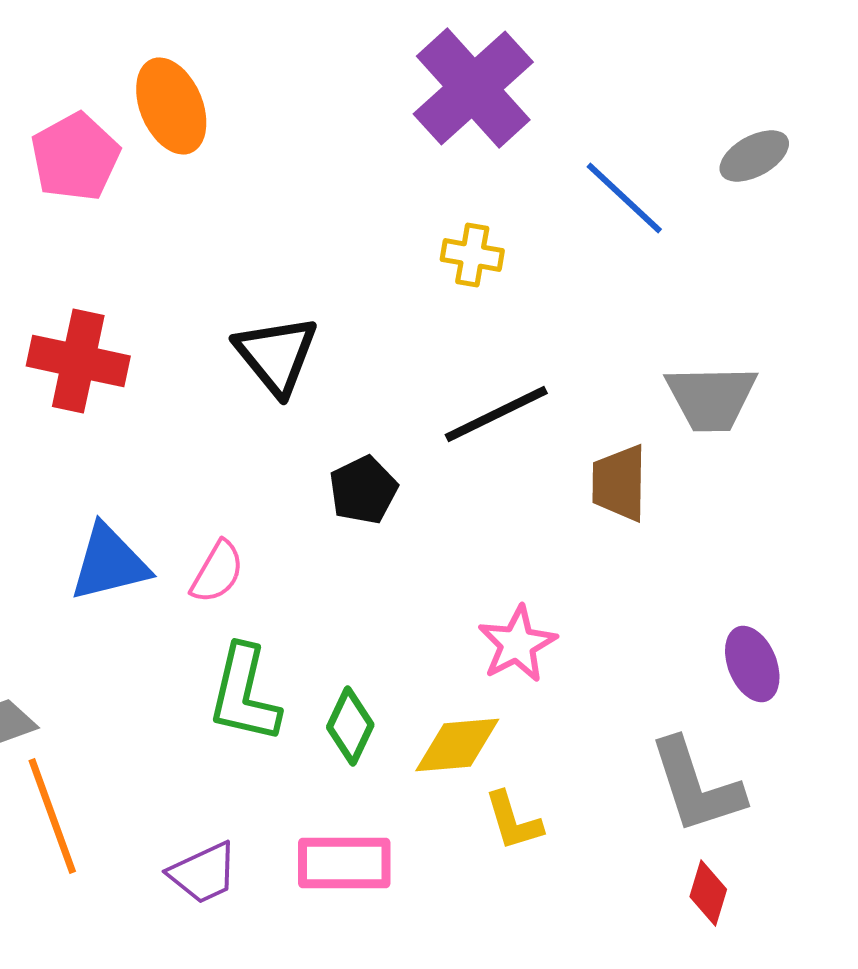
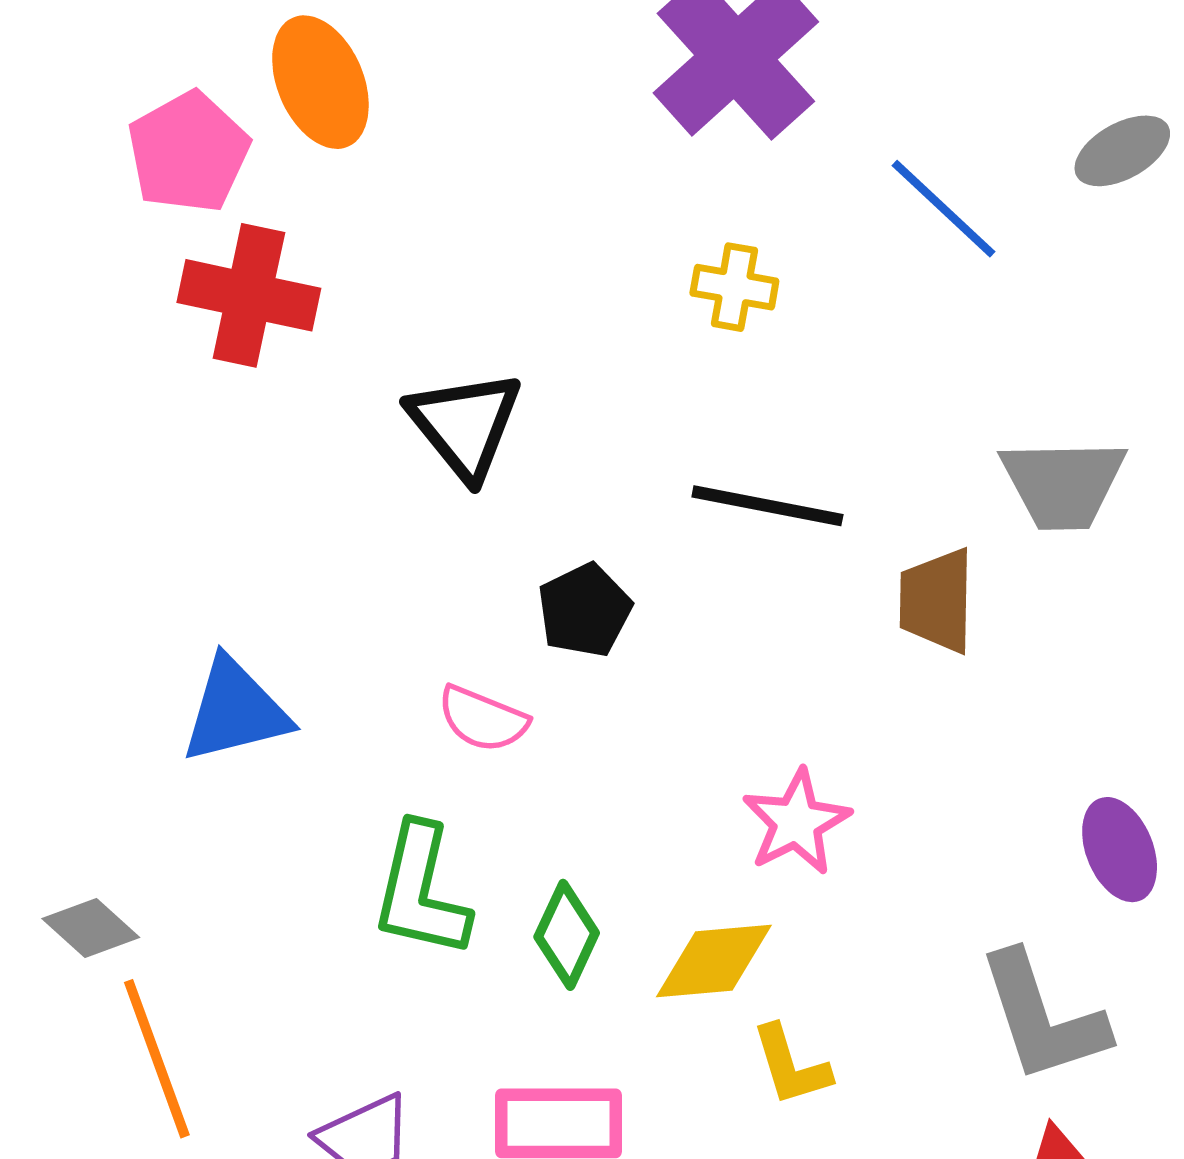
red cross: (78, 361) -> (249, 295), moved
black line: (496, 414) -> (767, 506), turned 37
pink semicircle: (217, 572) -> (483, 719), moved, turned 82

